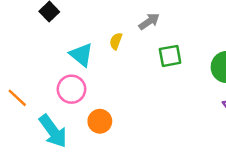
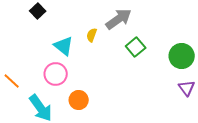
gray arrow: (149, 21) -> (119, 19), size x1.5
green square: (170, 56) -> (136, 47), turned -30

